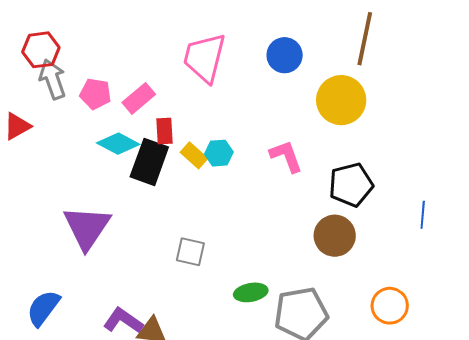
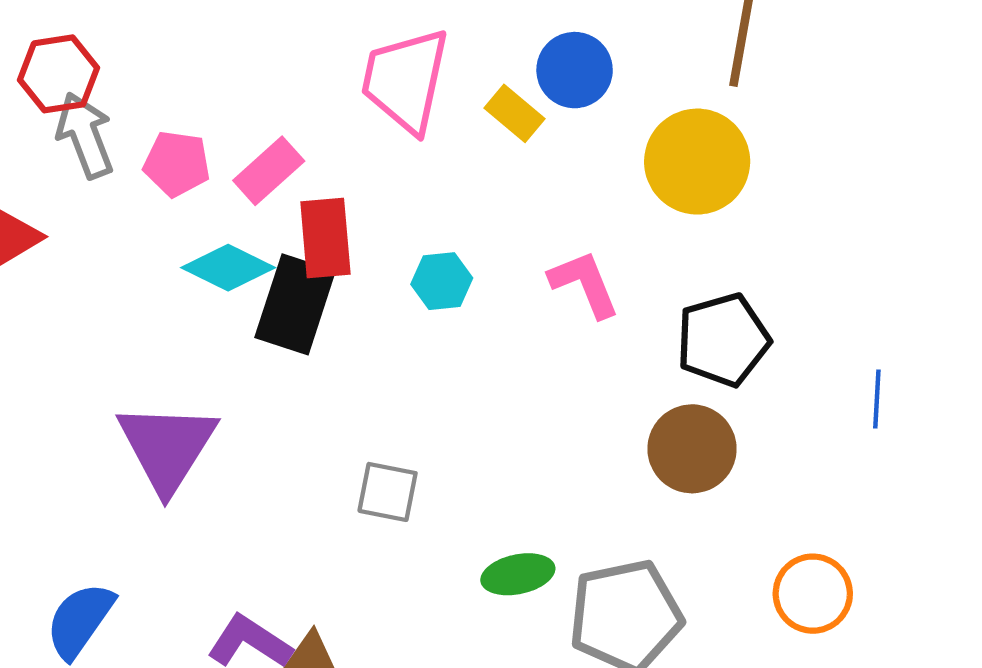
red rectangle: (165, 131) -> (325, 238), size x1.4
yellow rectangle: (194, 155) -> (515, 113), moved

